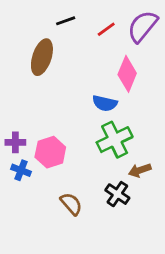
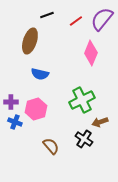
blue semicircle: (105, 103) -> (40, 74), moved

